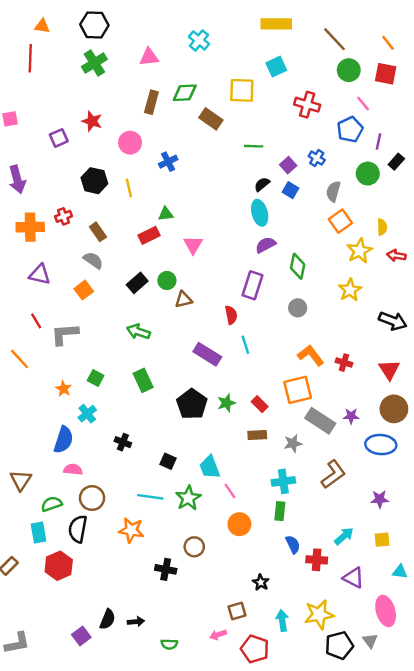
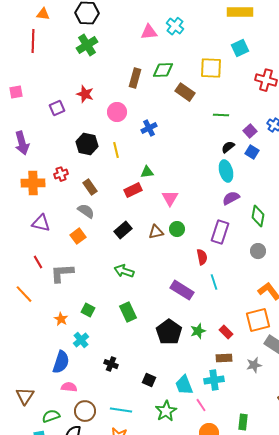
pink triangle: (149, 57) -> (149, 32), moved
green circle: (167, 281) -> (177, 229), moved
brown triangle: (184, 300) -> (156, 232), moved
cyan cross: (283, 481) -> (214, 380), moved
cyan line: (150, 497) -> (121, 410), moved

